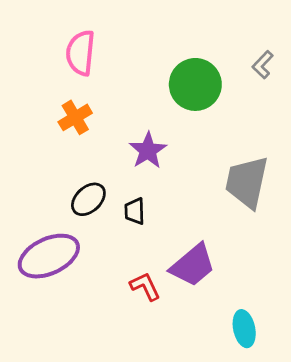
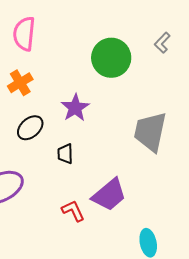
black ellipse: (88, 199) -> (30, 128), moved

